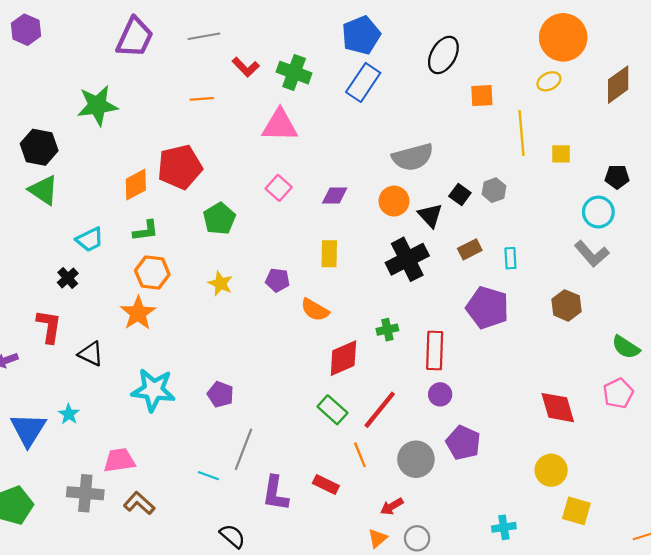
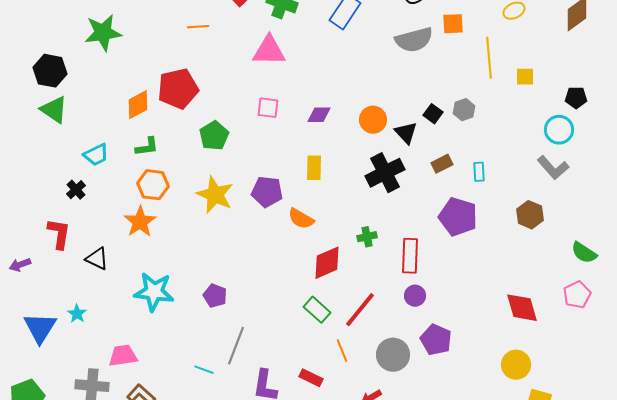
gray semicircle: (413, 157) -> (414, 40), moved
pink square: (279, 188) -> (268, 108), turned -35
purple pentagon: (278, 280) -> (267, 192), size x1.4
yellow star: (220, 283) -> (215, 195), size x1.6

